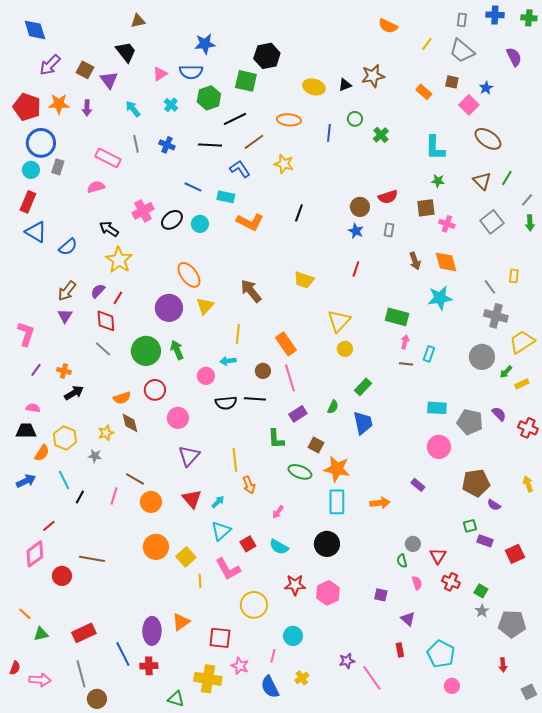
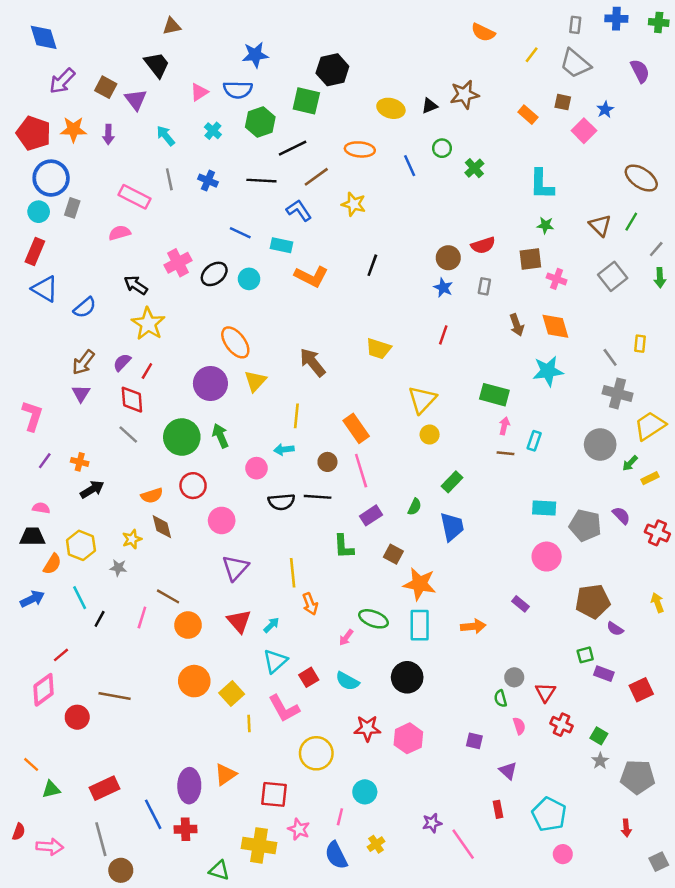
blue line: (329, 133) -> (410, 166), turned -30
brown ellipse: (488, 139) -> (641, 178), moved
green ellipse: (300, 472) -> (374, 619), moved

